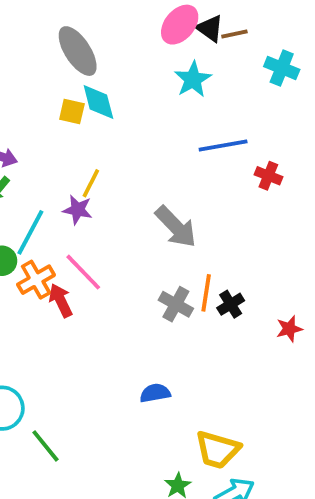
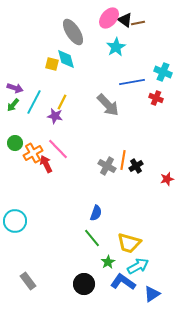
gray ellipse: (78, 51) -> (73, 32), moved
cyan cross: (282, 68) -> (163, 72), moved
gray arrow: (176, 227) -> (108, 105), moved
cyan line: (30, 232) -> (34, 102), moved
blue semicircle: (155, 393) -> (96, 213), turned 119
green line: (45, 446) -> (92, 238), moved

